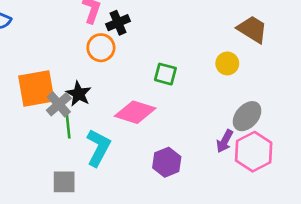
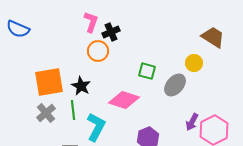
gray cross: (59, 104) -> (46, 113), moved
gray ellipse: (247, 116) -> (175, 85), moved

